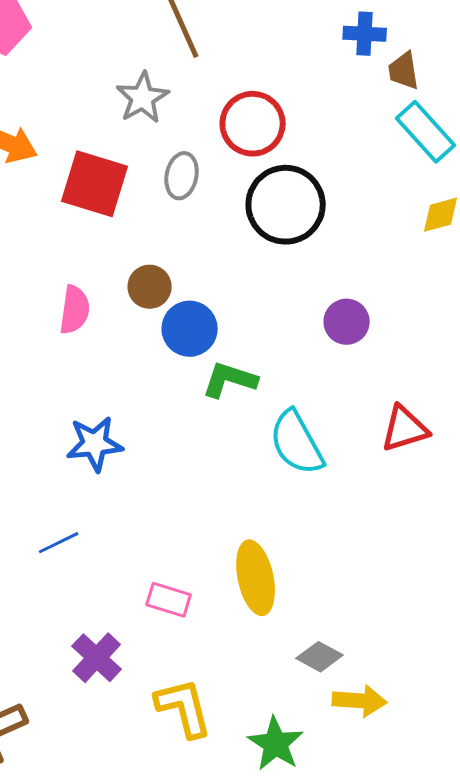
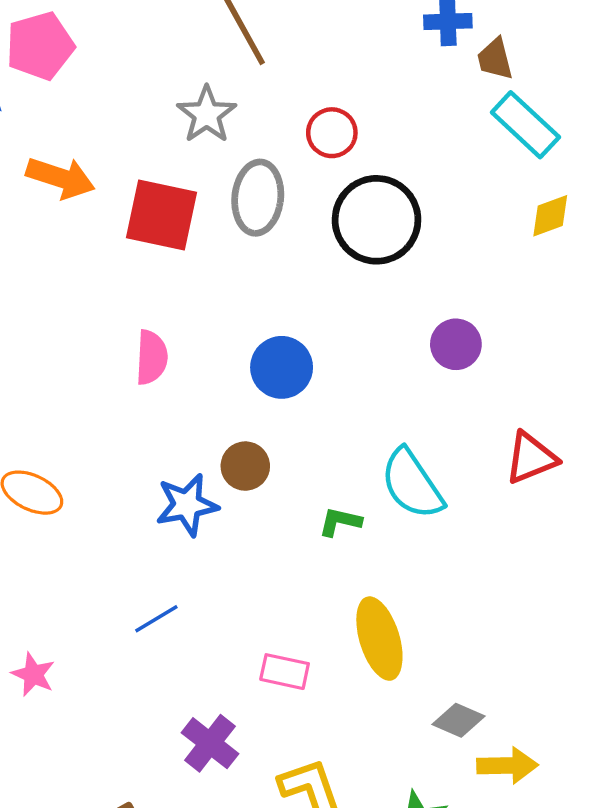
red circle: (253, 124) -> (332, 133), size x0.7
gray ellipse: (182, 176) -> (258, 198), size x1.4
brown circle: (150, 287) -> (245, 466), moved
green L-shape: (230, 380) -> (340, 522), moved, size x0.7

